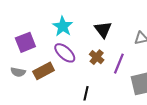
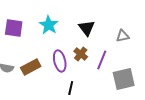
purple square: (25, 42) -> (14, 28), moved, turned 30
purple ellipse: (65, 53) -> (60, 61), moved, turned 35

